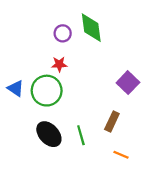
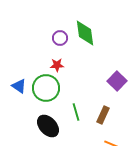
green line: (81, 135) -> (76, 112), moved

